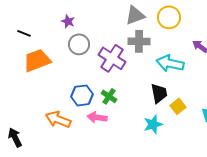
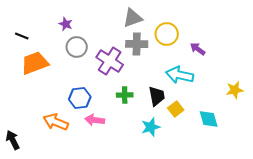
yellow circle: (169, 17) -> (167, 34), moved
cyan arrow: (170, 63) -> (180, 75), moved
green cross: (109, 96) -> (125, 95), moved, turned -35

